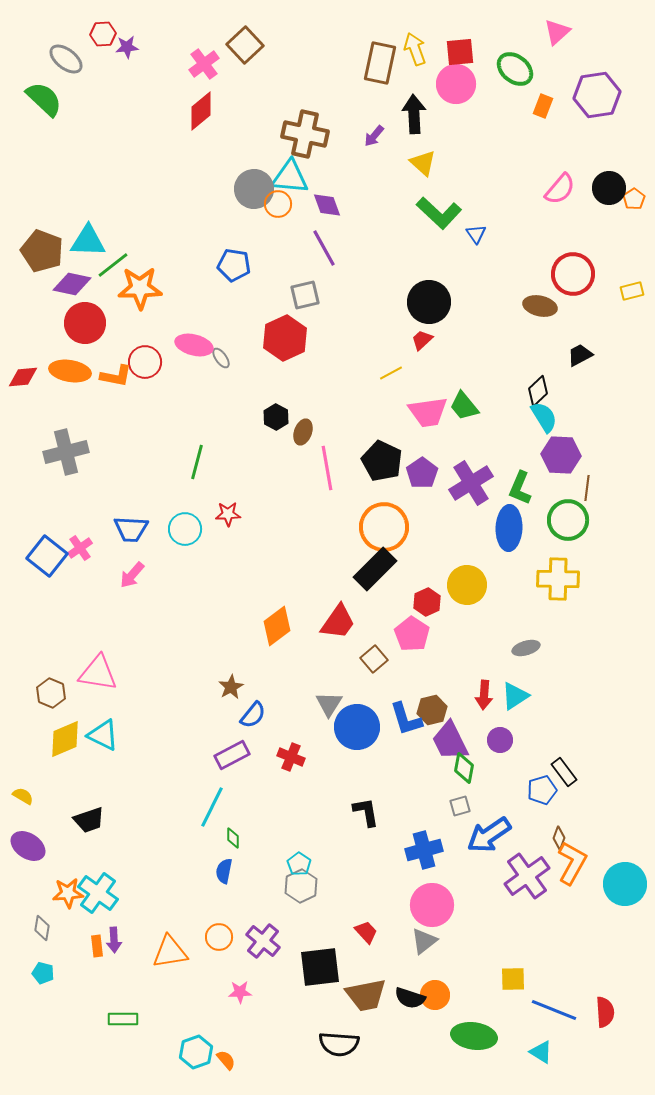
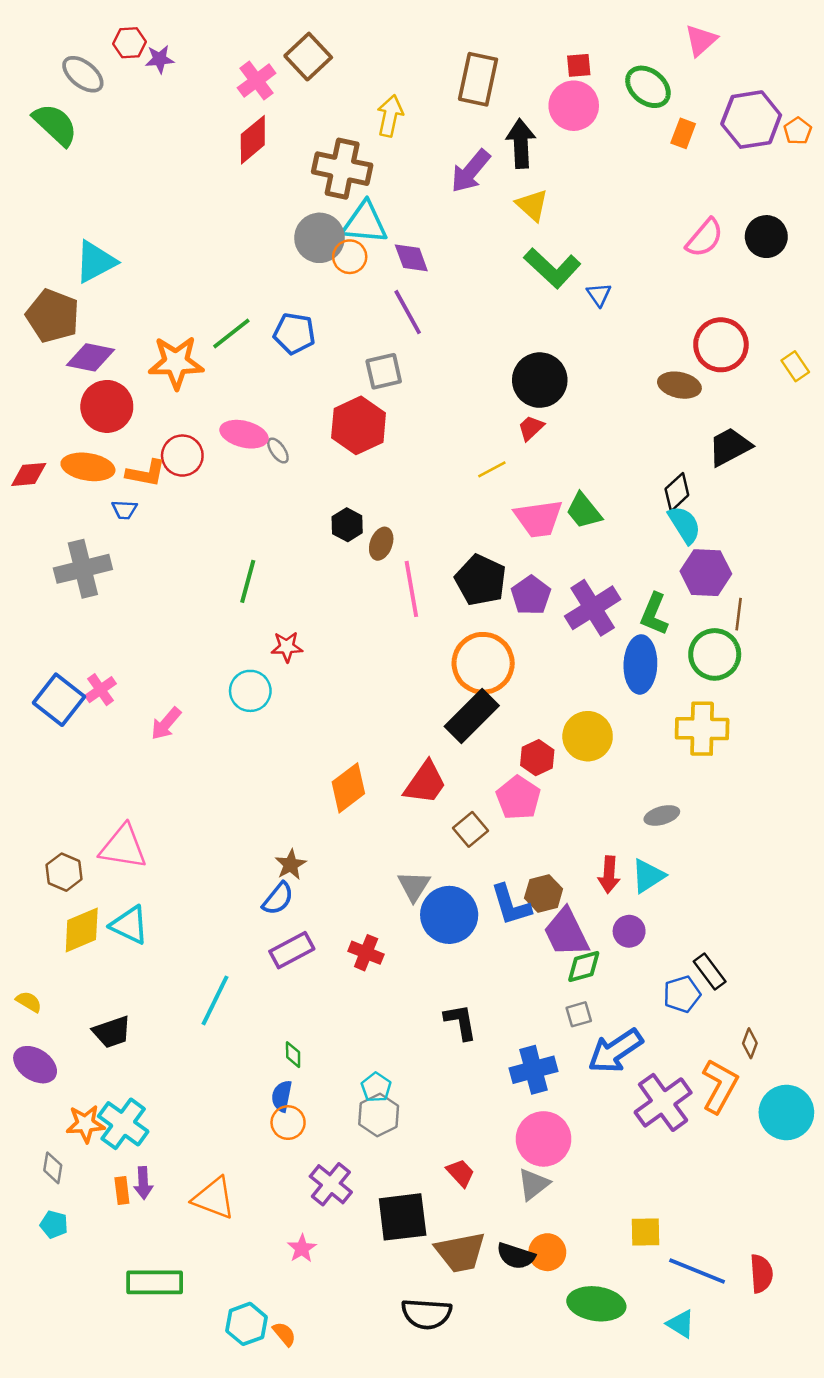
yellow arrow: (415, 49) -> (390, 116), moved, turned 32
red square: (460, 52) -> (579, 65), size x0.7
brown cross: (305, 134) -> (342, 169), moved
purple arrow: (374, 136) -> (471, 171), size x1.6
orange pentagon: (634, 199) -> (798, 131), moved
cyan triangle: (88, 241) -> (95, 262), moved, turned -30
green line: (113, 265) -> (231, 333), moved
yellow rectangle: (632, 291) -> (795, 366), turned 70
black trapezoid: (580, 355) -> (730, 447), size x1.4
blue trapezoid: (131, 529) -> (124, 510), moved, size x0.6
cyan circle: (185, 529) -> (250, 691), moved
blue semicircle: (253, 715) -> (278, 899), moved
green diamond: (464, 768) -> (584, 966), turned 64
cyan line: (212, 807) -> (215, 1000), moved
brown diamond: (559, 838) -> (750, 1043), moved
orange circle: (219, 937) -> (288, 1123), moved
orange triangle: (170, 952) -> (214, 1198), turned 30
pink star: (240, 992) -> (302, 1248), turned -30
green rectangle: (123, 1019) -> (155, 1282), size x1.5

